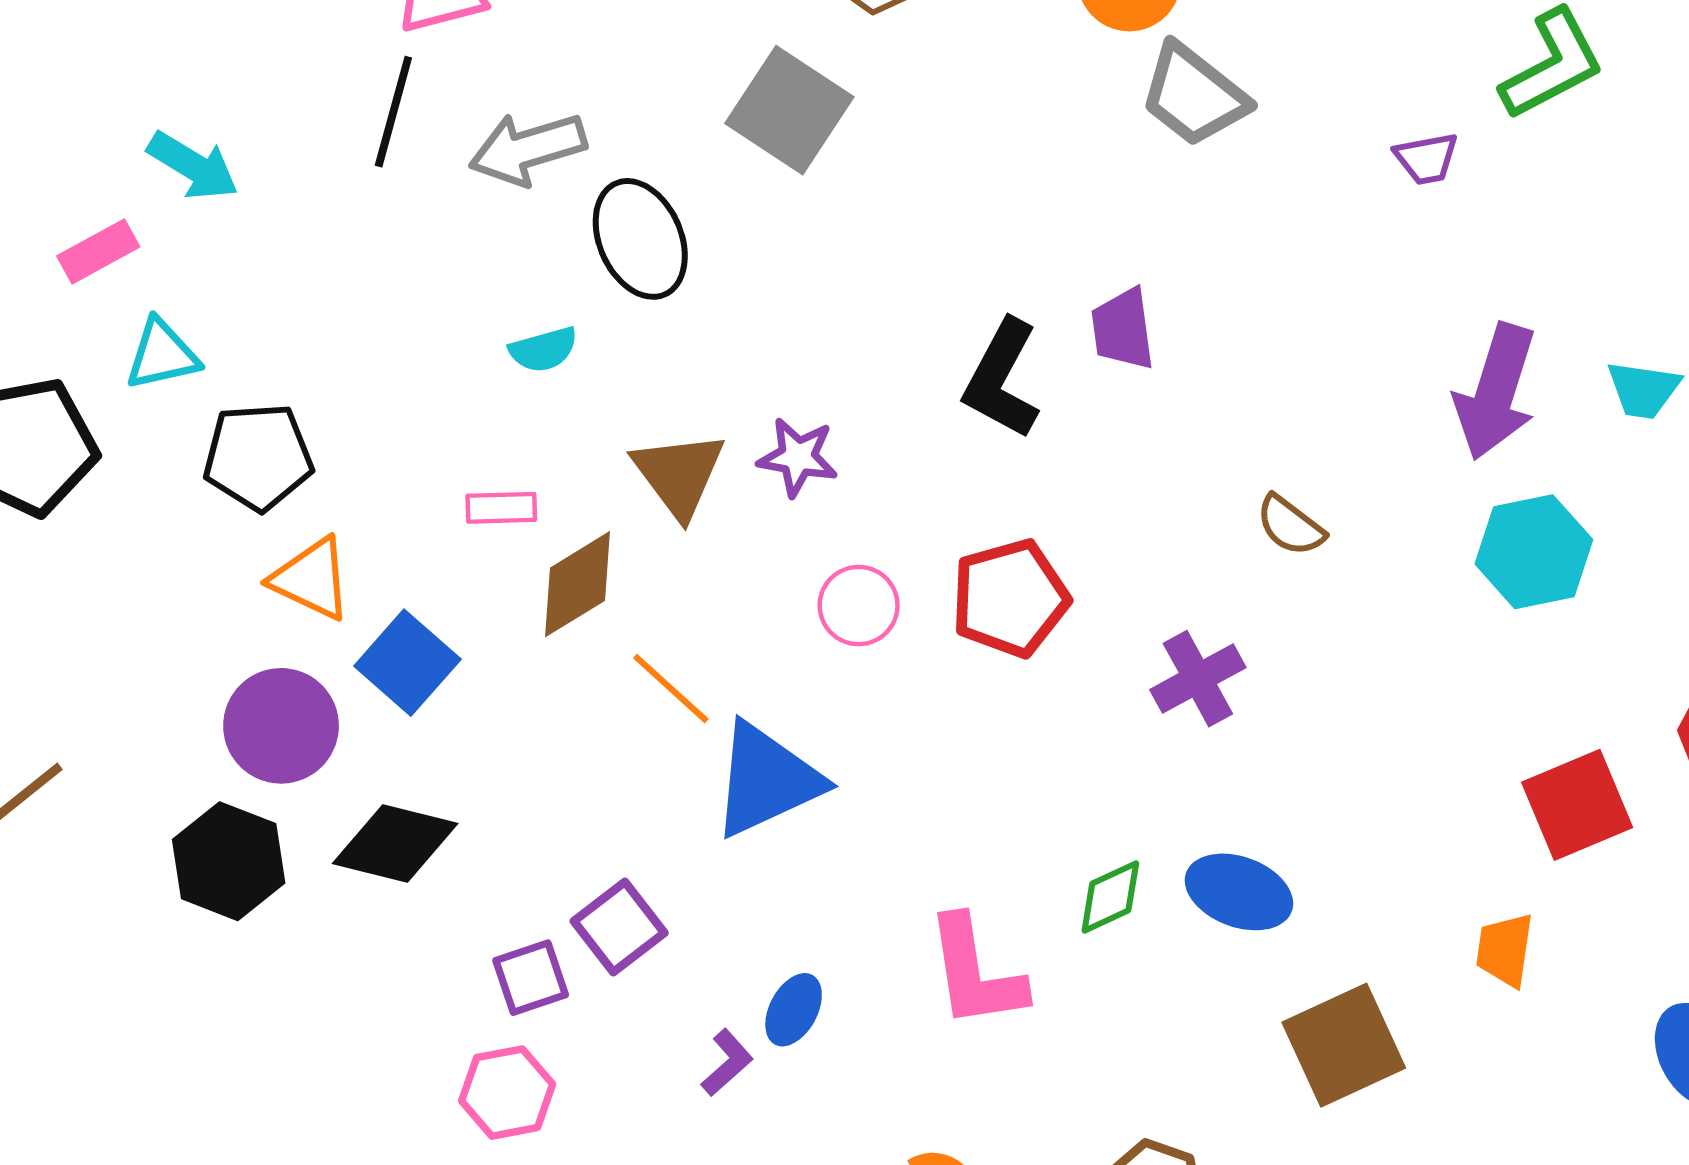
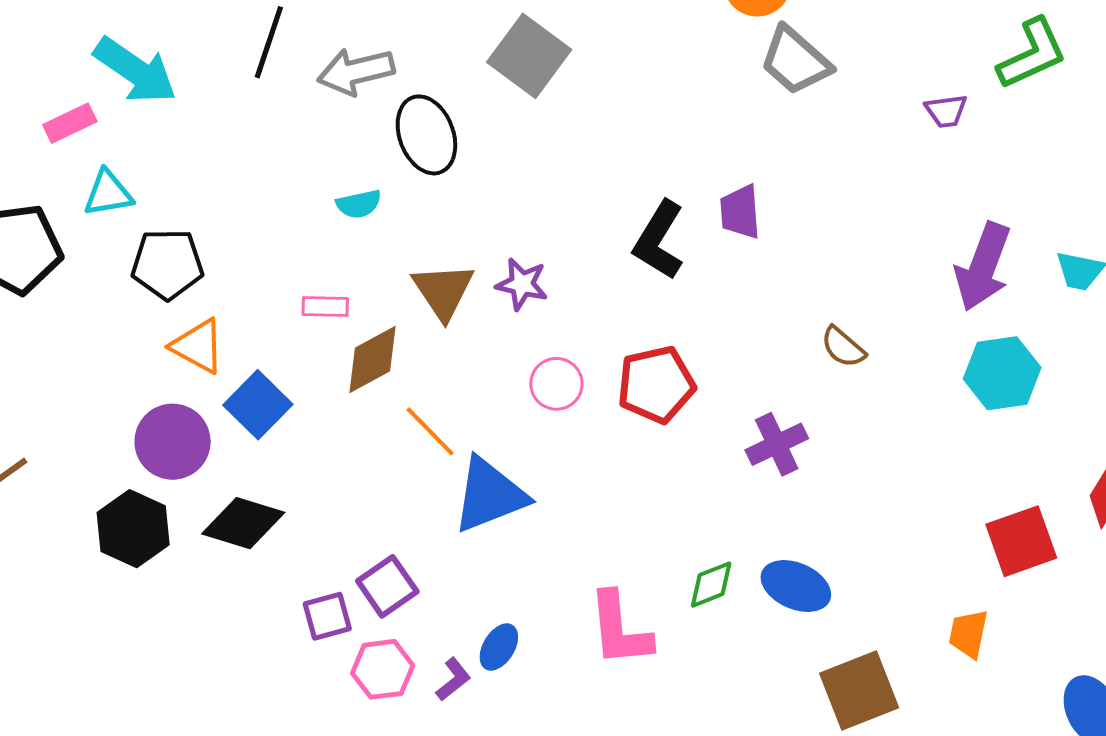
cyan arrow: (193, 166) -> (135, 70), size x1.4
pink hexagon: (507, 1093) -> (383, 669), moved

